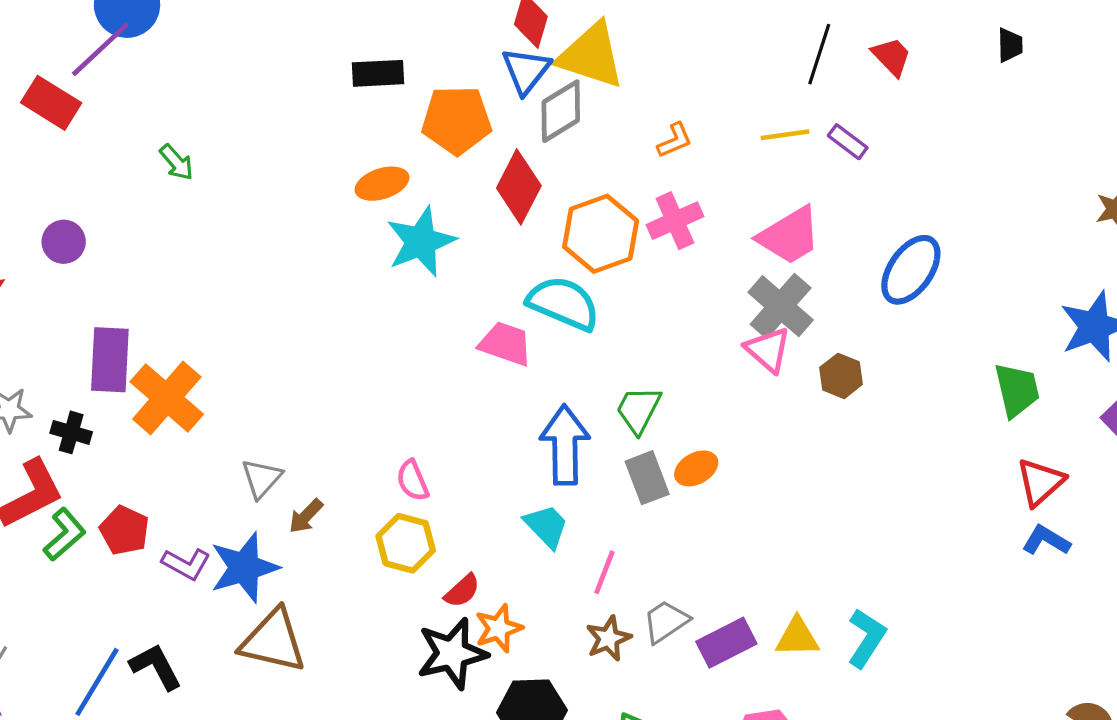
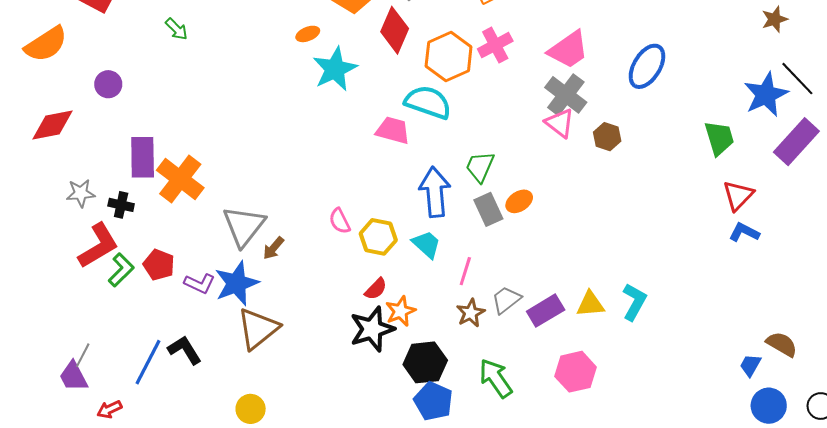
orange ellipse: (382, 184) -> (308, 34), size x0.7
gray triangle: (262, 478) -> (244, 226), size x1.6
yellow hexagon: (406, 543) -> (378, 237), moved
brown triangle: (273, 641) -> (258, 329), turned -48

